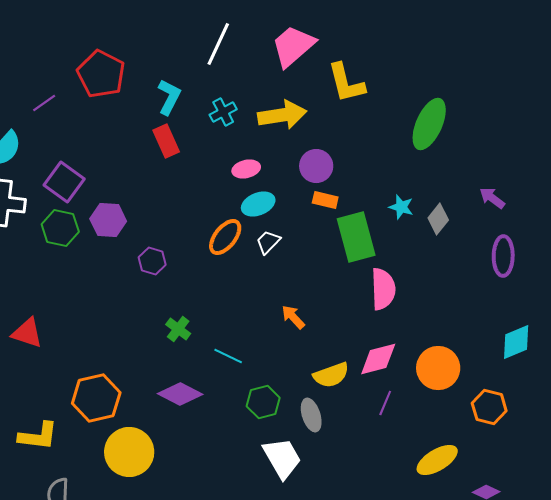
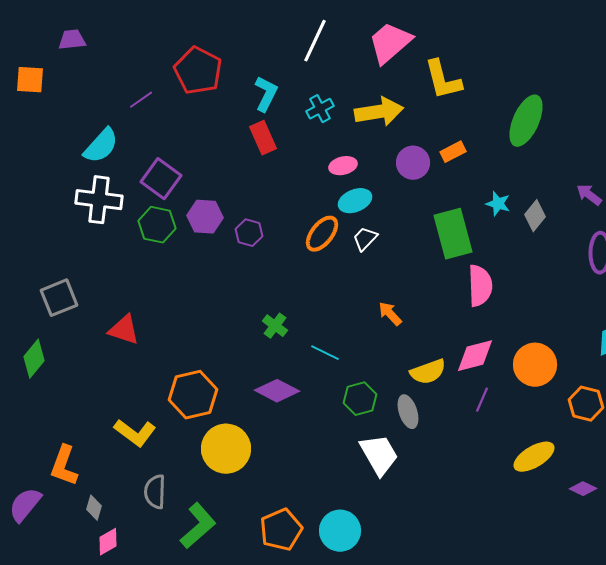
orange rectangle: (325, 200) -> (453, 152), moved, turned -40
purple hexagon: (152, 261) -> (249, 233), moved
yellow L-shape: (38, 436) -> (135, 433), turned 30

